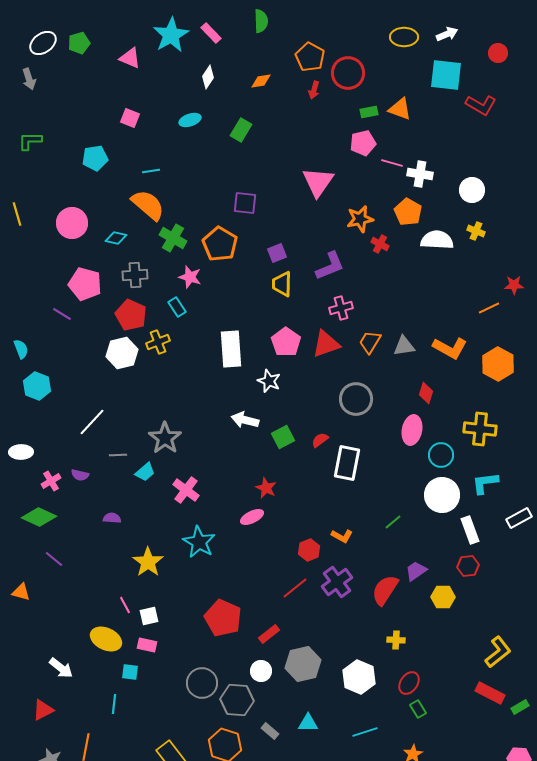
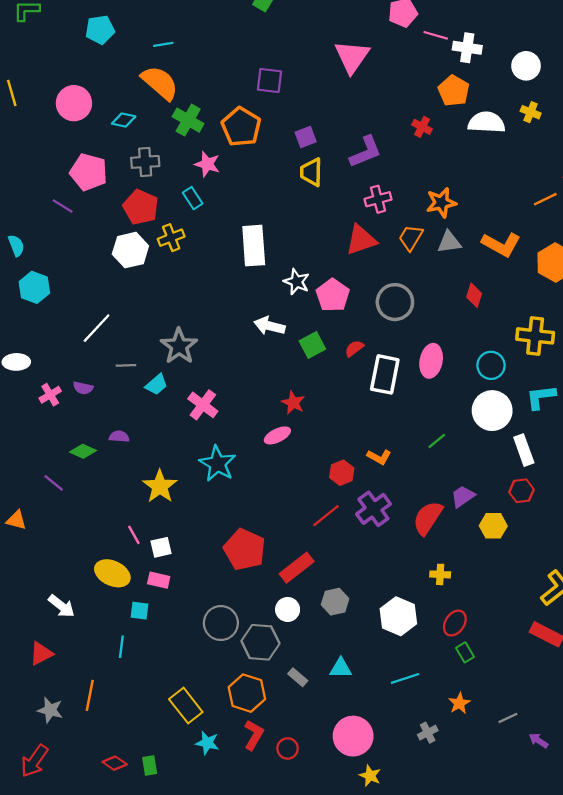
orange star: (360, 219) -> (441, 203), moved
pink pentagon: (286, 342) -> (333, 295), moved
pink ellipse: (412, 430) -> (431, 361), moved
green diamond: (39, 517) -> (83, 451), moved, size x0.7
red rectangle: (269, 634) -> (297, 568), size x1.4
gray hexagon: (303, 664) -> (335, 602), size x0.7

